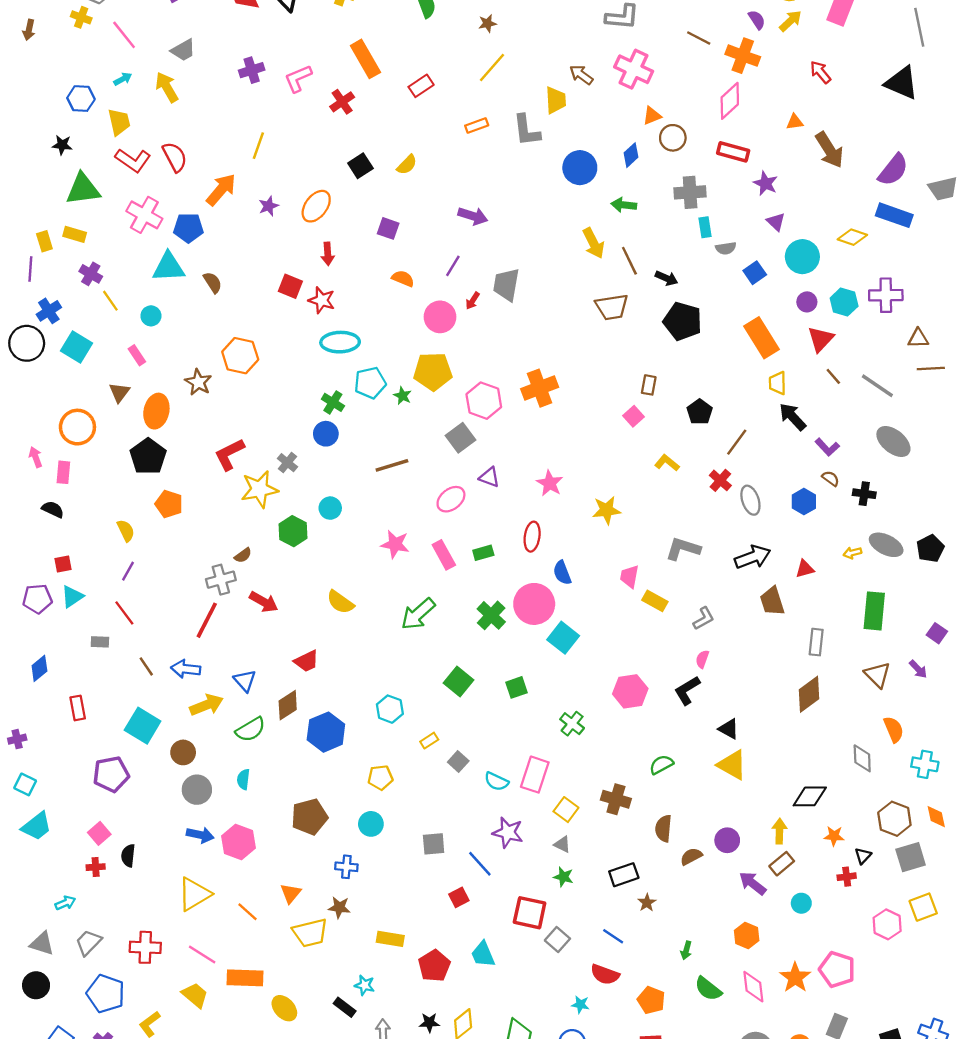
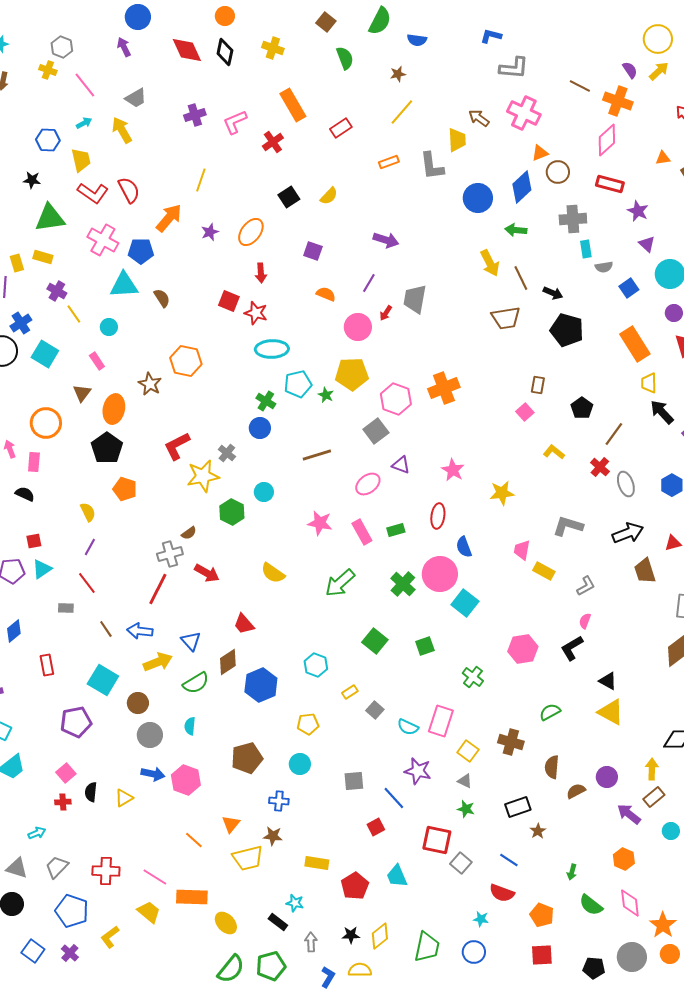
blue diamond: (631, 155) -> (522, 187), size x1.5
red trapezoid: (306, 661) -> (244, 624), turned 75
yellow triangle: (194, 894) -> (124, 798), moved, size x0.6
orange star: (795, 977) -> (663, 925), moved

